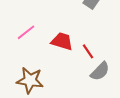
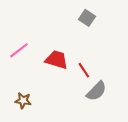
brown star: (30, 80) -> (23, 101), size x0.6

